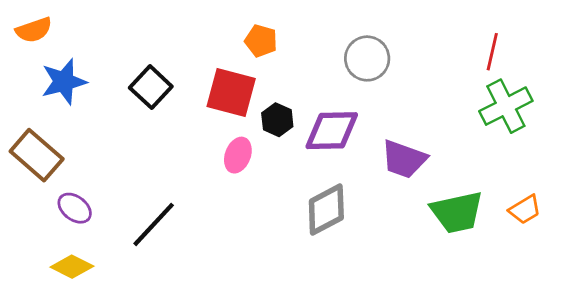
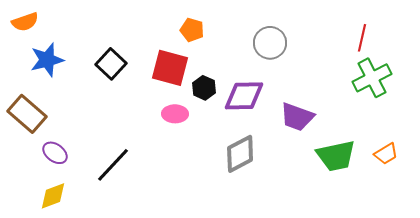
pink ellipse: (238, 155) -> (175, 114), turned 70
yellow diamond: (72, 267) -> (53, 196), turned -48

